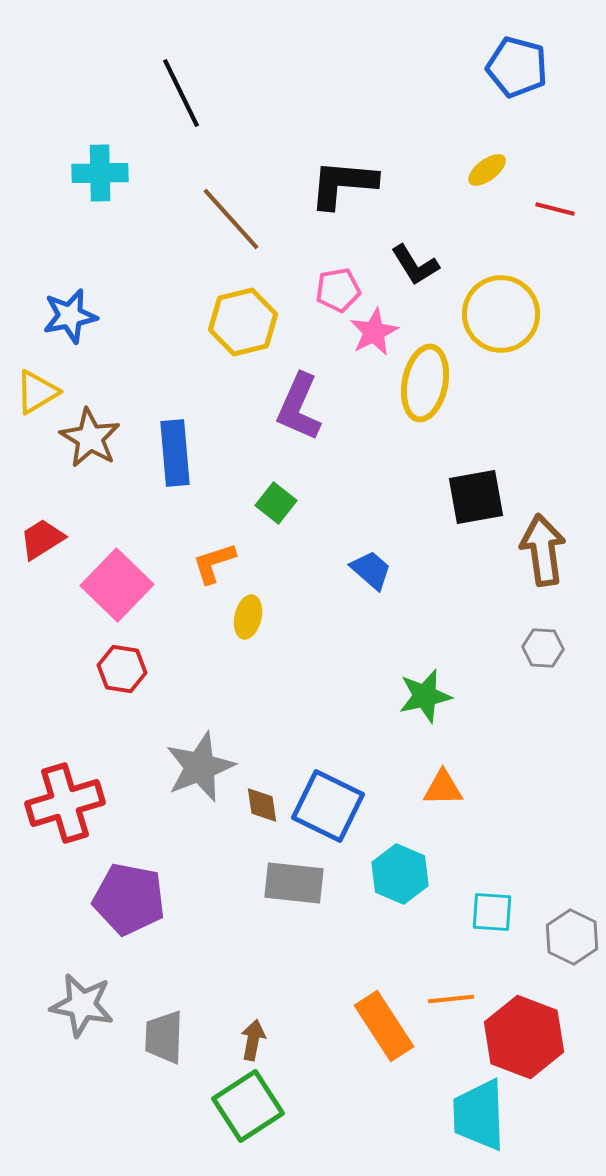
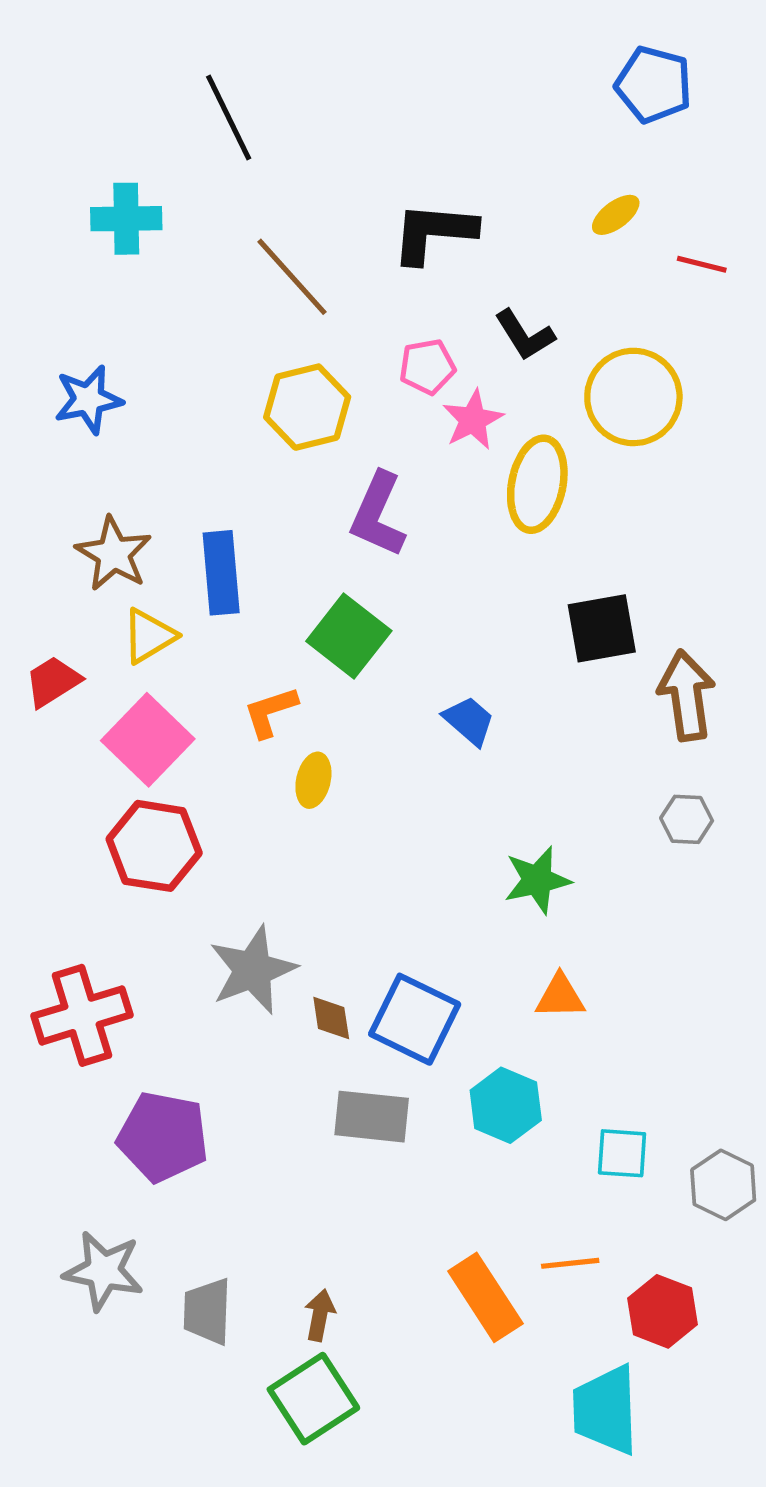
yellow triangle: (37, 392) -> (149, 636), moved
green square: (276, 503) -> (349, 636), size x1.6
red hexagon: (122, 669) -> (154, 846), size x1.5
red hexagon: (524, 1037) -> (662, 1311), size x0.7

